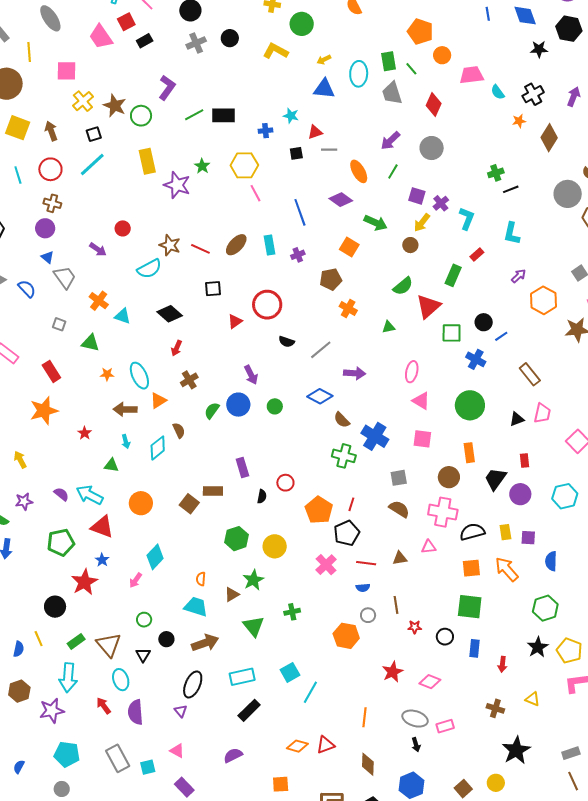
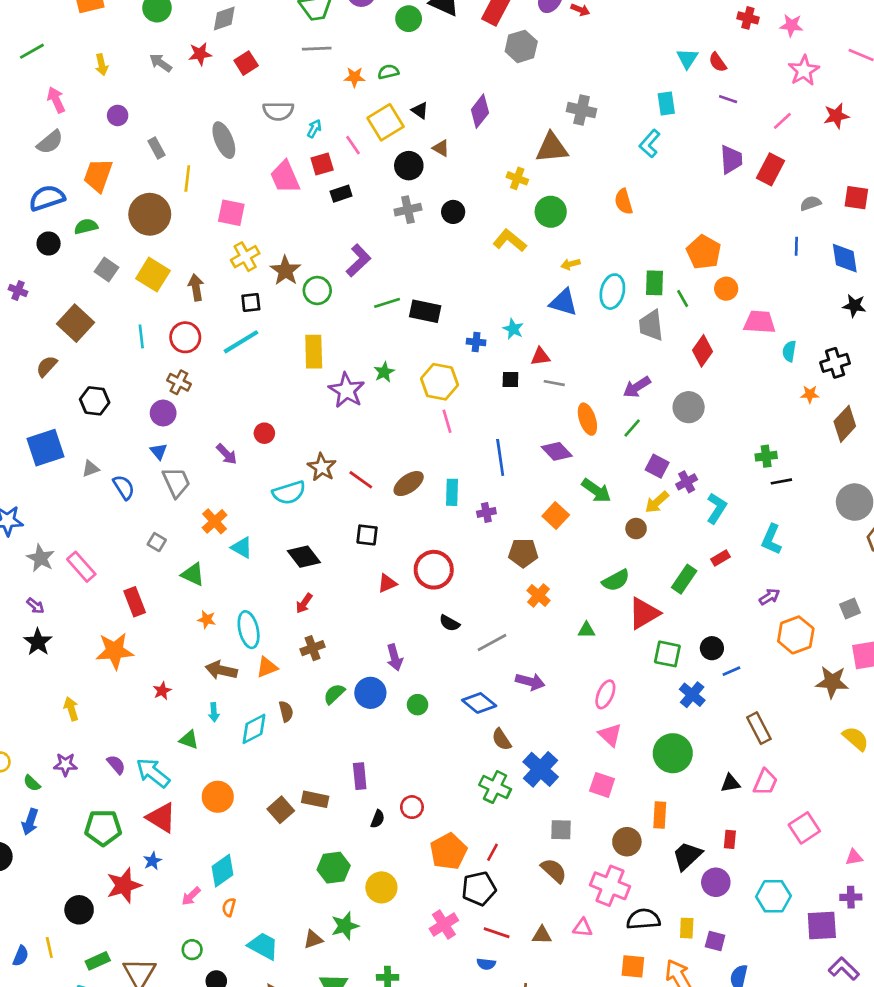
cyan semicircle: (498, 92) -> (789, 351), turned 35
orange semicircle: (201, 579) -> (229, 907), moved

